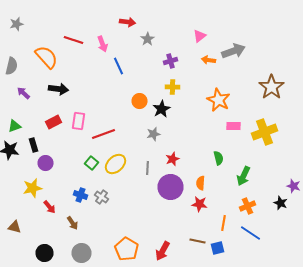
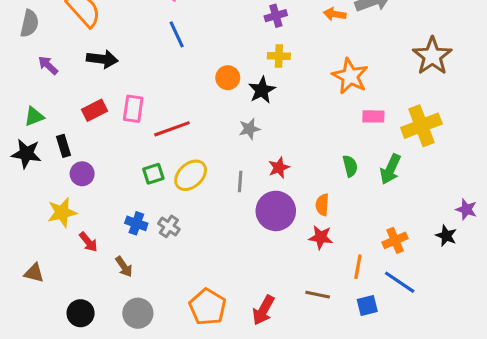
blue line: (118, 66) -> (177, 34), moved
green square: (92, 163) -> (153, 174), turned 32
green arrow: (244, 176) -> (390, 169), moved
blue square: (218, 248) -> (367, 305), moved

